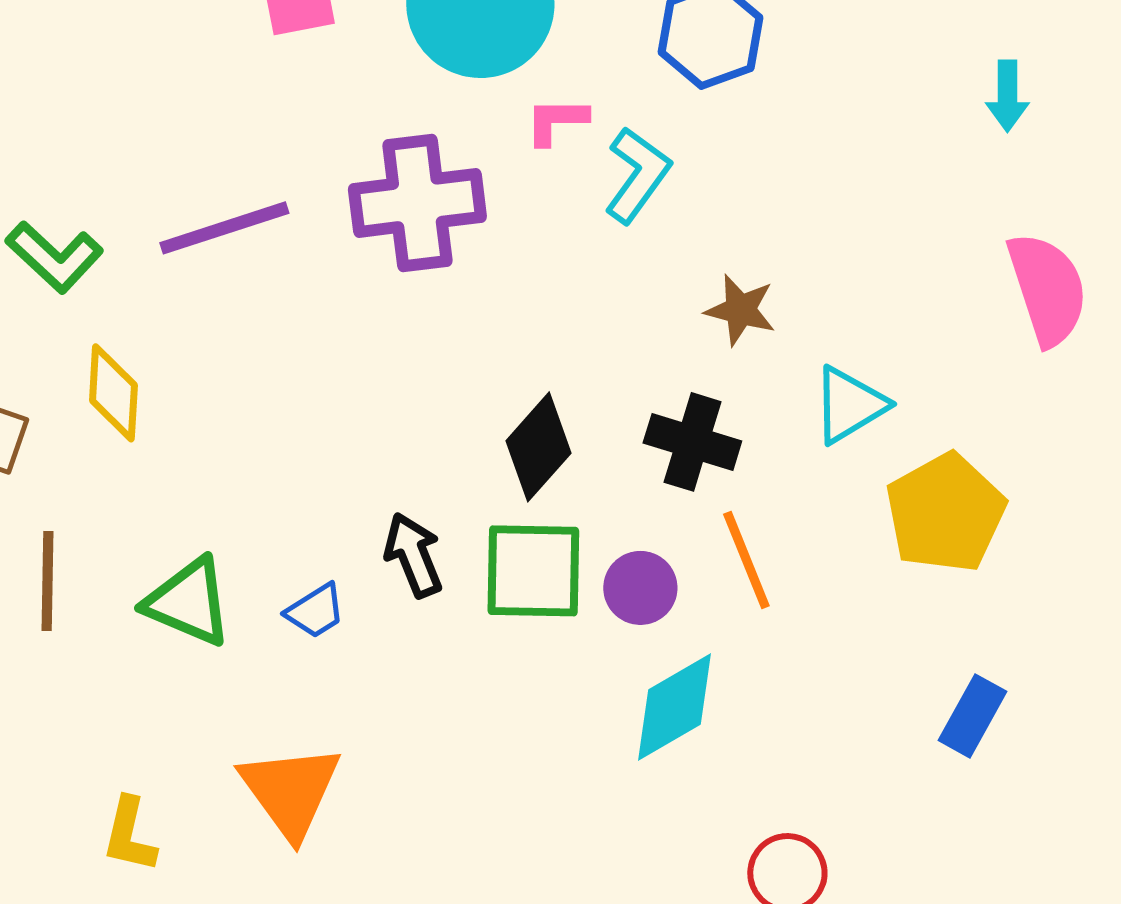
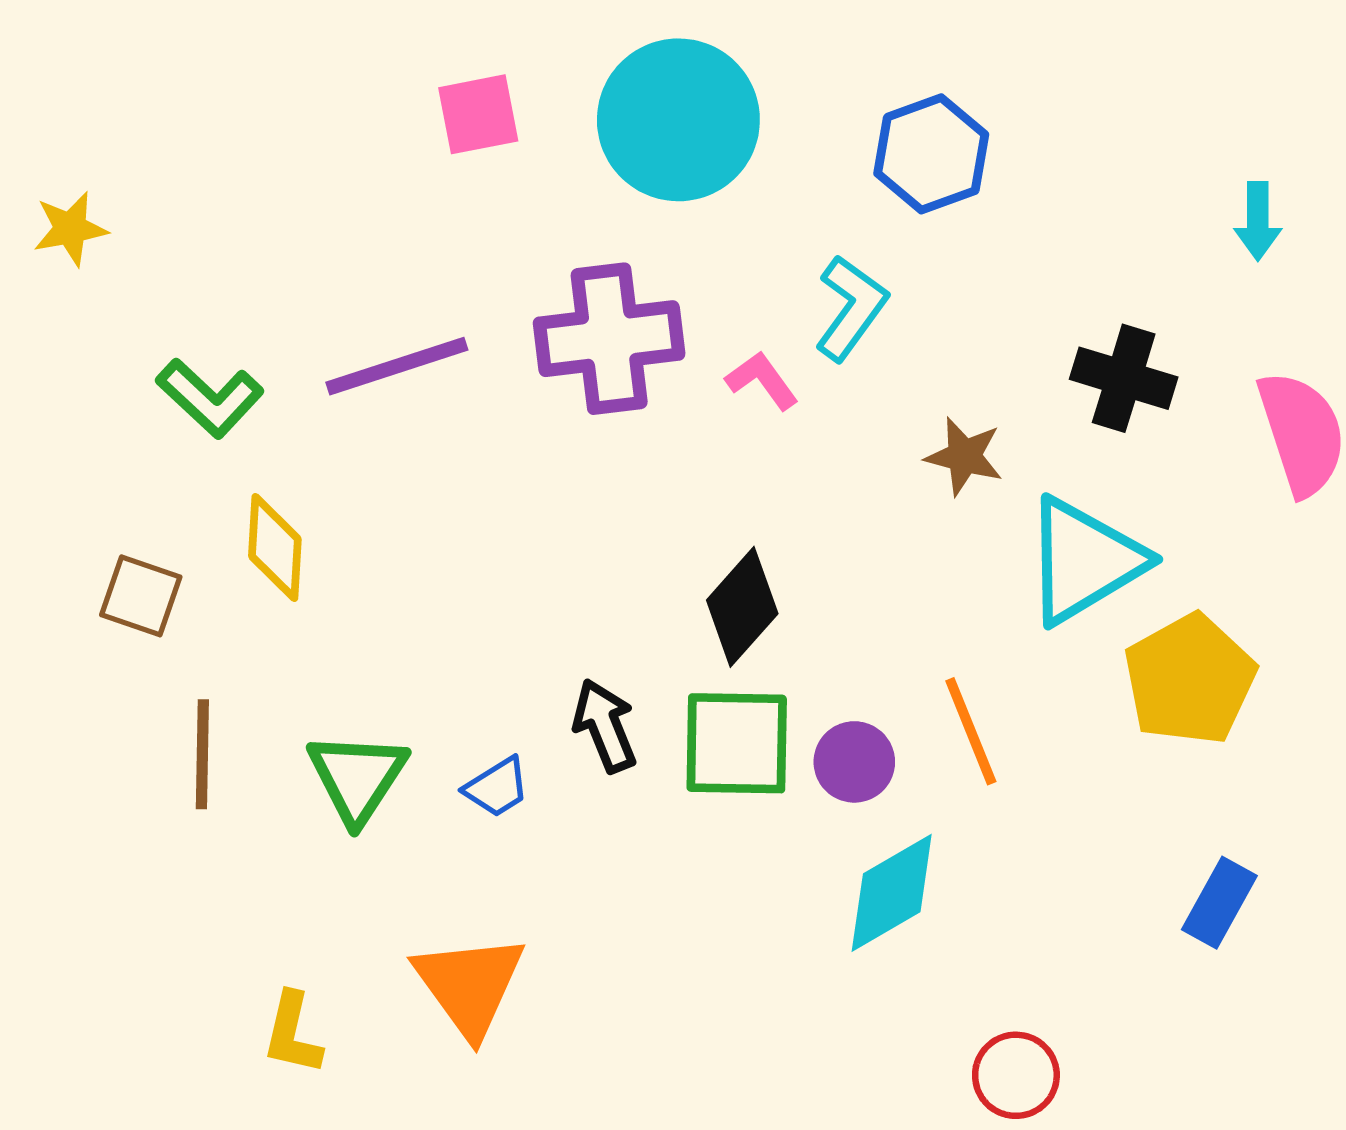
pink L-shape: (556, 121) -> (762, 380), moved, turned 54
cyan triangle: (849, 405) -> (1084, 561), size x1.5
black cross: (692, 442) -> (1124, 378), moved
green triangle: (188, 602) -> (357, 777), turned 40

